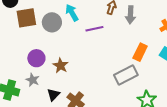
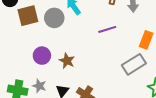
purple line: (94, 29) -> (107, 29), moved
gray star: (33, 80) -> (39, 86), moved

